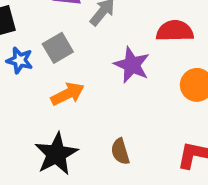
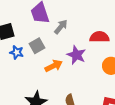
orange arrow: (67, 94) -> (54, 66), moved

